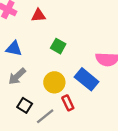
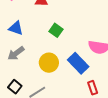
red rectangle: (68, 103) -> (93, 88), moved
black square: (25, 105) -> (15, 87), moved

